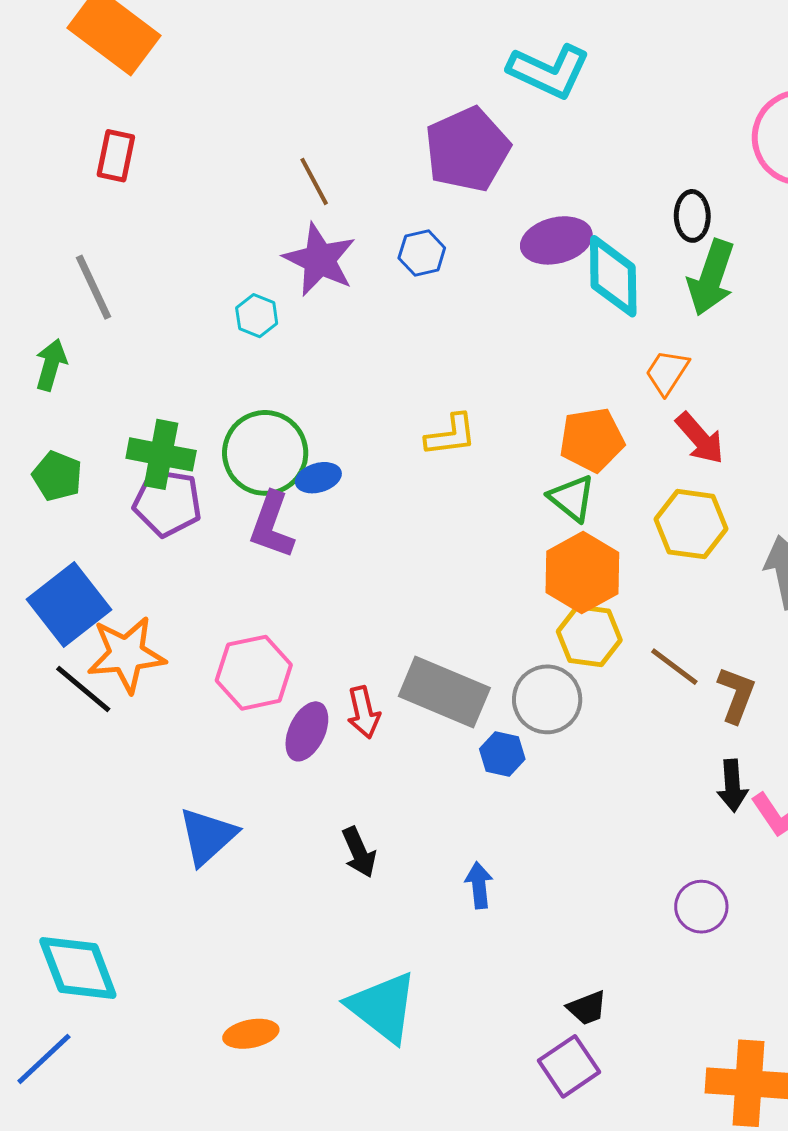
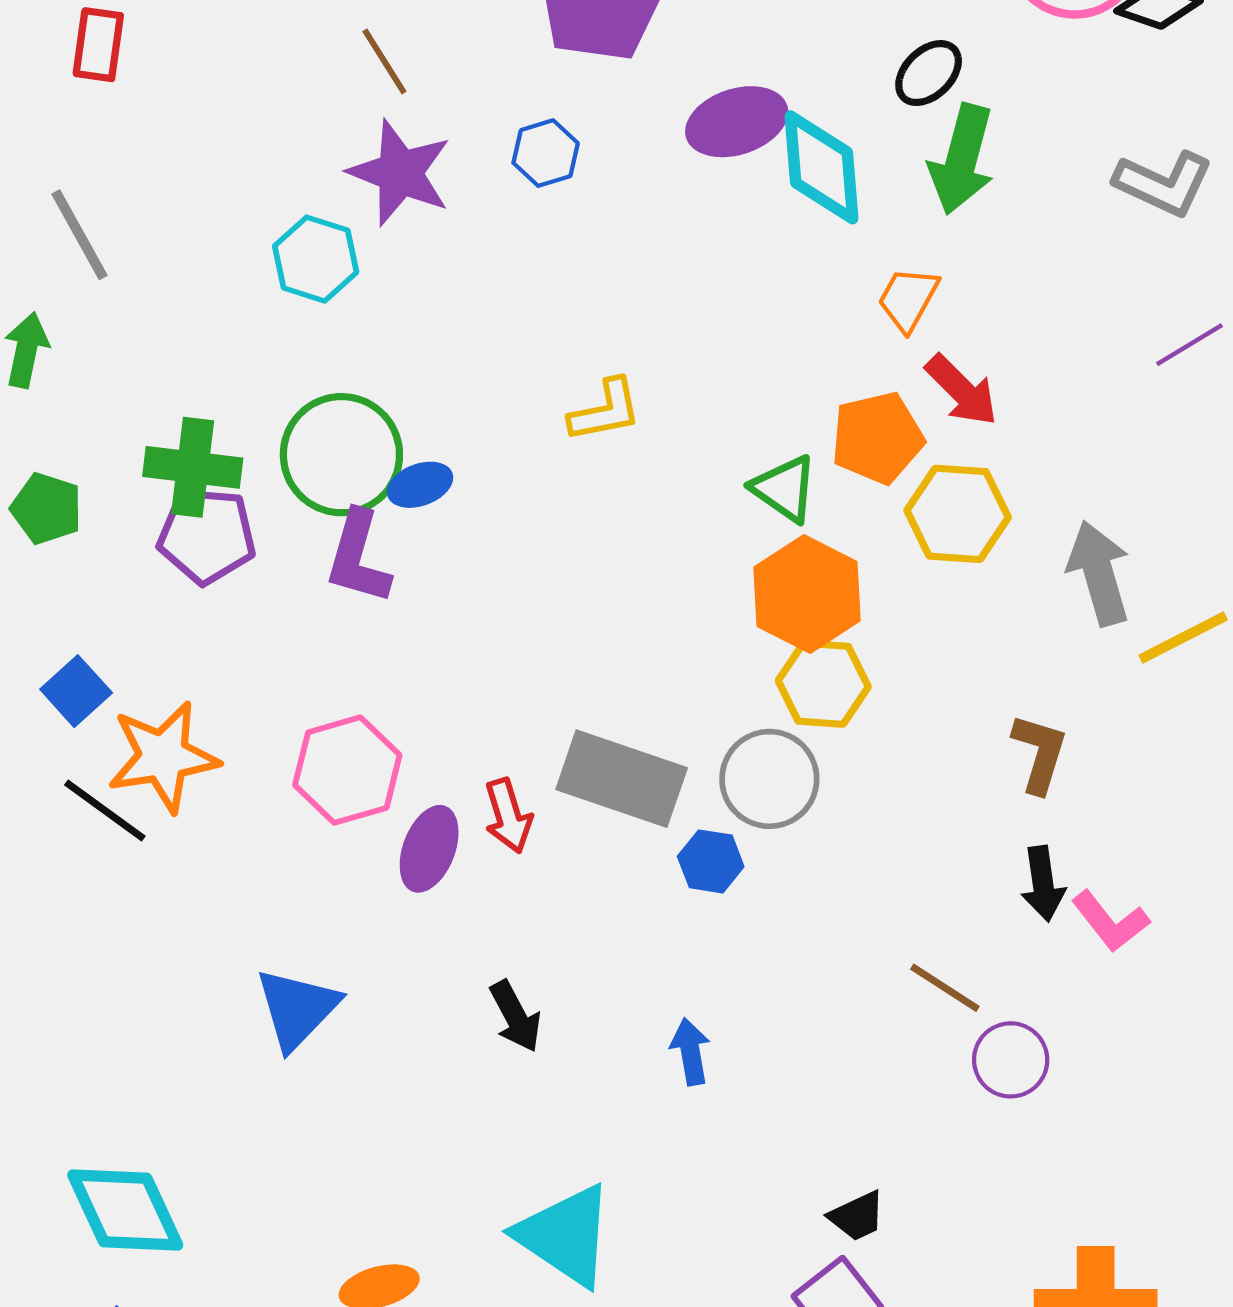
black ellipse: (692, 216) -> (929, 73), turned 51
cyan hexagon: (257, 316) -> (316, 259), size x1.4
orange pentagon: (592, 440) -> (877, 438), moved
blue square: (69, 604) -> (76, 691), size x0.6
brown line: (674, 667) -> (945, 988), moved

